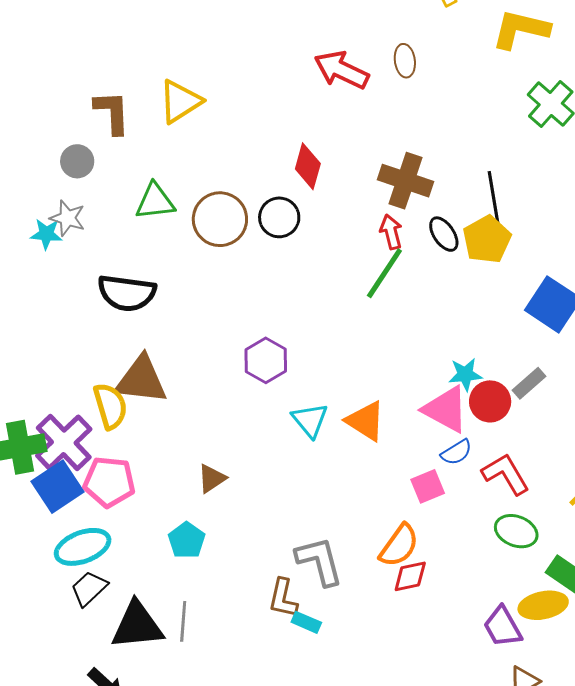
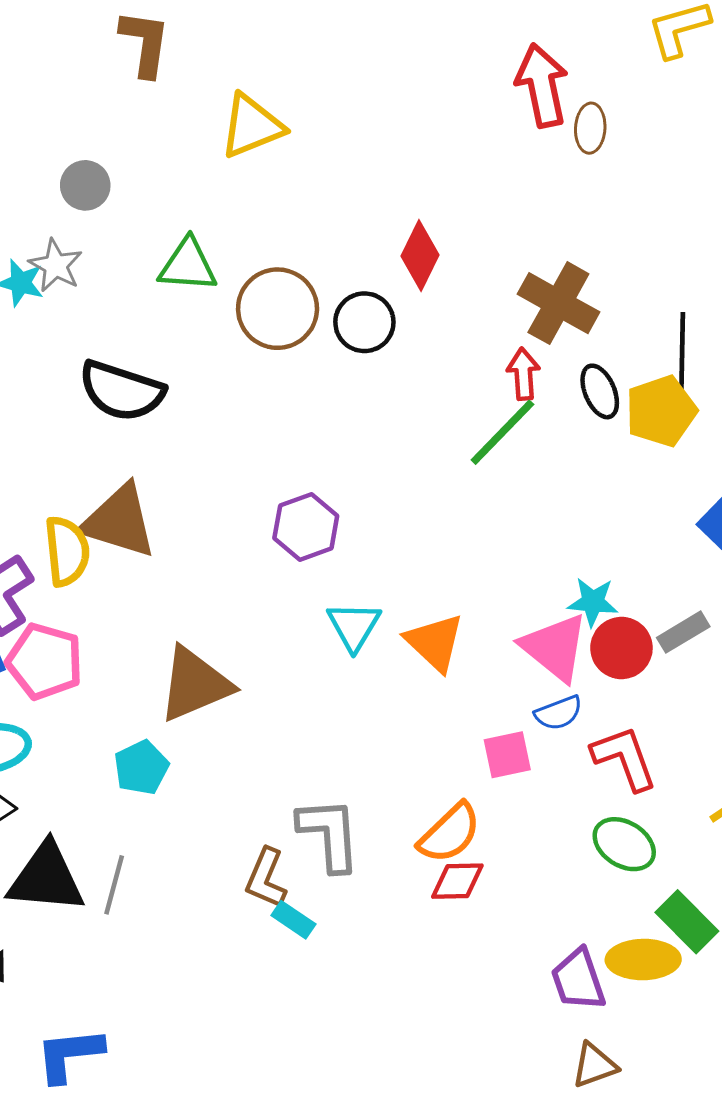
red arrow: (342, 70) -> (542, 85), moved, turned 42
brown L-shape: (112, 112) -> (145, 43), moved
brown triangle: (212, 478) -> (195, 684), size x1.8

